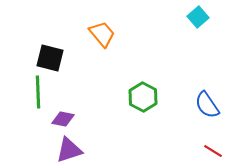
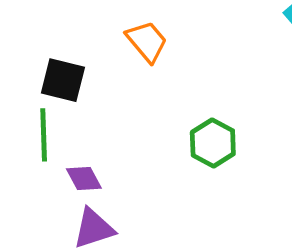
purple diamond: (63, 119) -> (84, 178), turned 50

